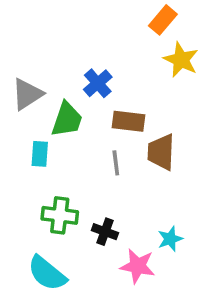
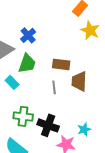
blue cross: (98, 83) -> (28, 35), moved
cyan rectangle: (40, 154) -> (12, 82), turned -48
black cross: (105, 232) -> (48, 125), size x1.5

